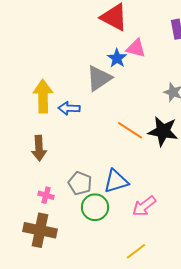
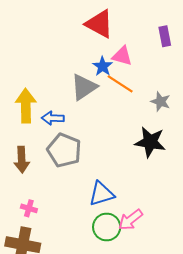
orange line: (130, 130) -> (120, 84), moved
gray pentagon: (80, 183) -> (64, 150), moved, size x1.4
green circle: (95, 207) -> (107, 227), moved

